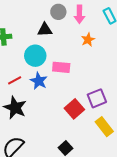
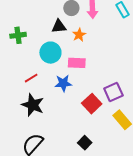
orange star: (88, 40) -> (79, 35), moved
blue star: (39, 81) -> (63, 83), moved, turned -30

